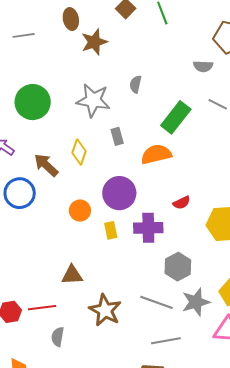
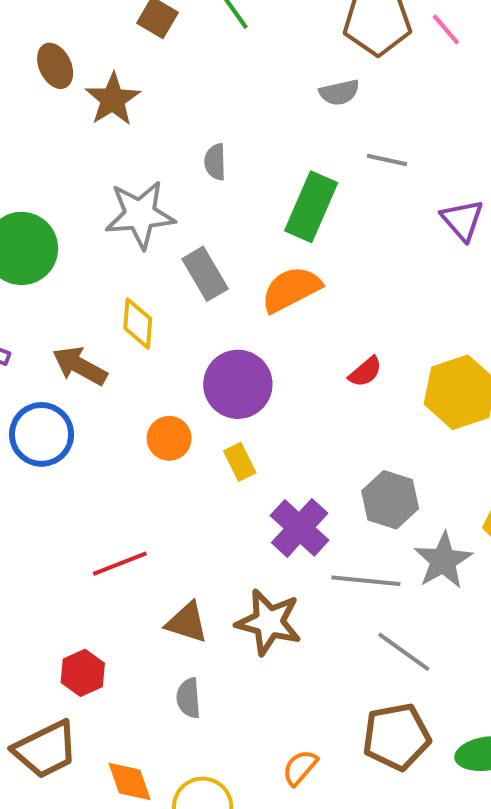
gray rectangle: (117, 136) -> (205, 274), size x1.4
purple cross: (148, 228) -> (300, 528), moved, turned -32
brown triangle: (72, 275) -> (187, 622), moved, turned 35
red line: (42, 308) -> (120, 564), moved
gray line: (166, 341) -> (404, 652), turned 60

